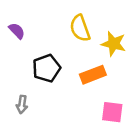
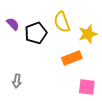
yellow star: (114, 44) -> (88, 34), turned -30
black pentagon: (46, 68) -> (36, 33), moved

